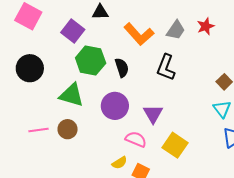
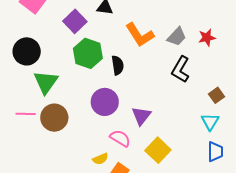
black L-shape: (166, 67) -> (181, 69), moved
green triangle: (72, 95) -> (46, 82), moved, turned 40
brown circle: (68, 129) -> (54, 118), size x1.4

